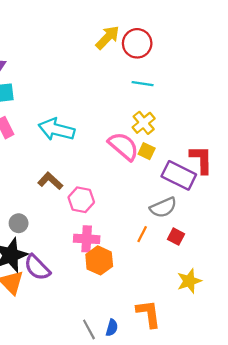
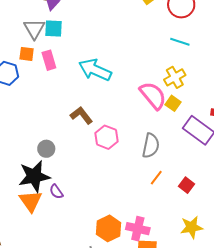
gray semicircle: (163, 207) -> (151, 146), moved, turned -65
pink cross: (87, 239) -> (138, 229), moved
orange hexagon: (99, 260) -> (109, 228), moved
purple semicircle: (37, 267) -> (56, 192), size x0.6

